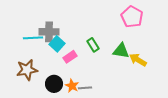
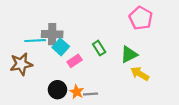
green triangle: (121, 51) -> (129, 54), turned -36
yellow arrow: (138, 60) -> (140, 74), moved
brown star: (27, 70) -> (21, 64), moved

